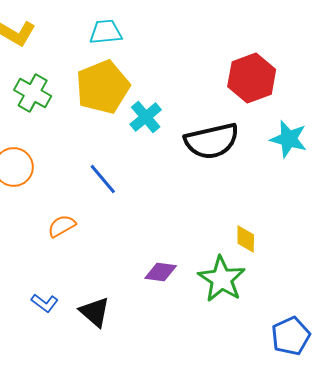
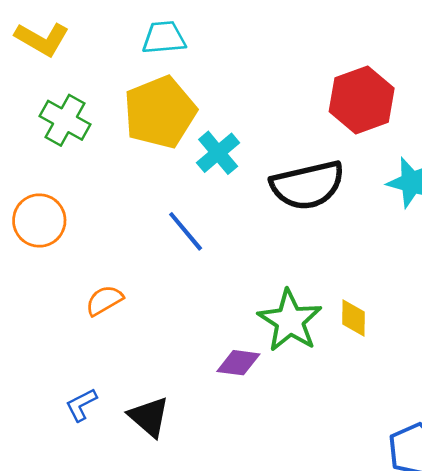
blue line: (103, 179) -> (186, 231), moved
green star: (222, 279) -> (290, 321), moved
blue L-shape: (45, 303) -> (81, 405), turned 116

